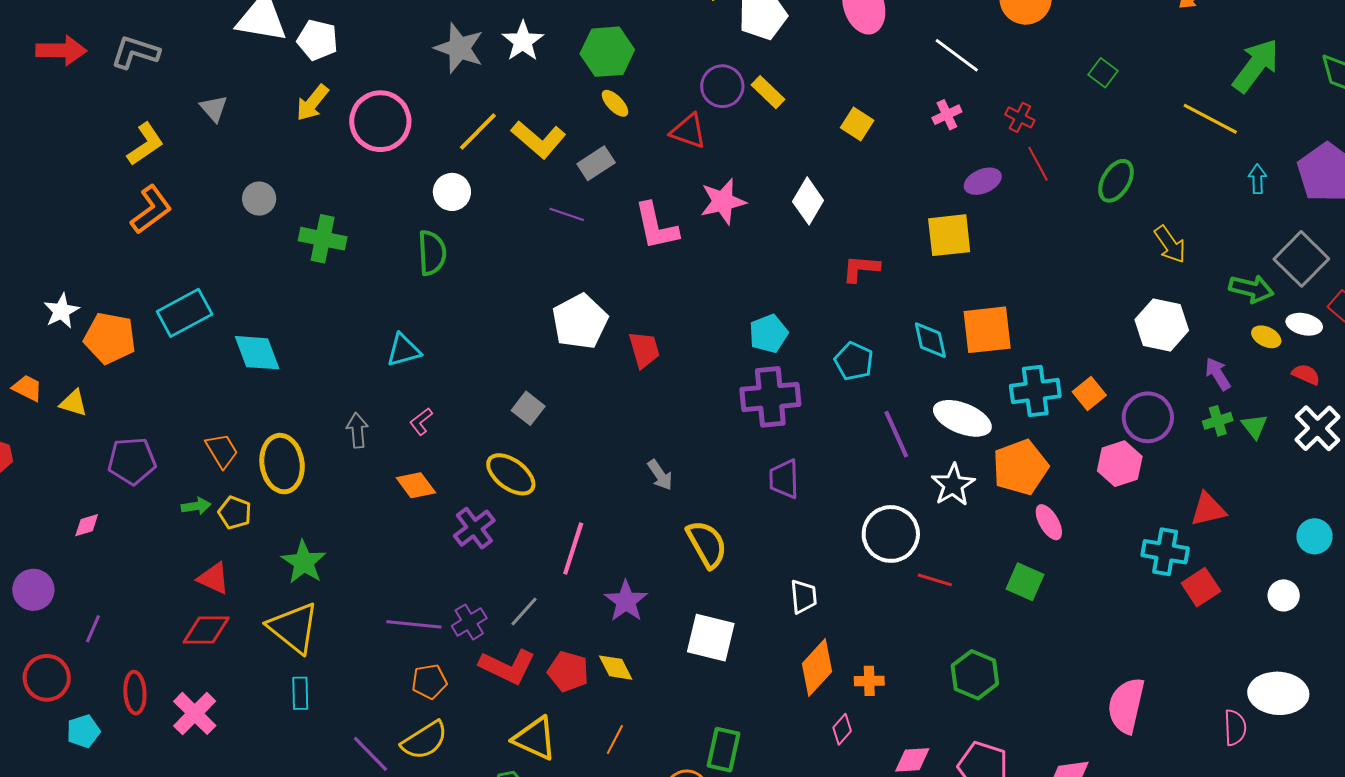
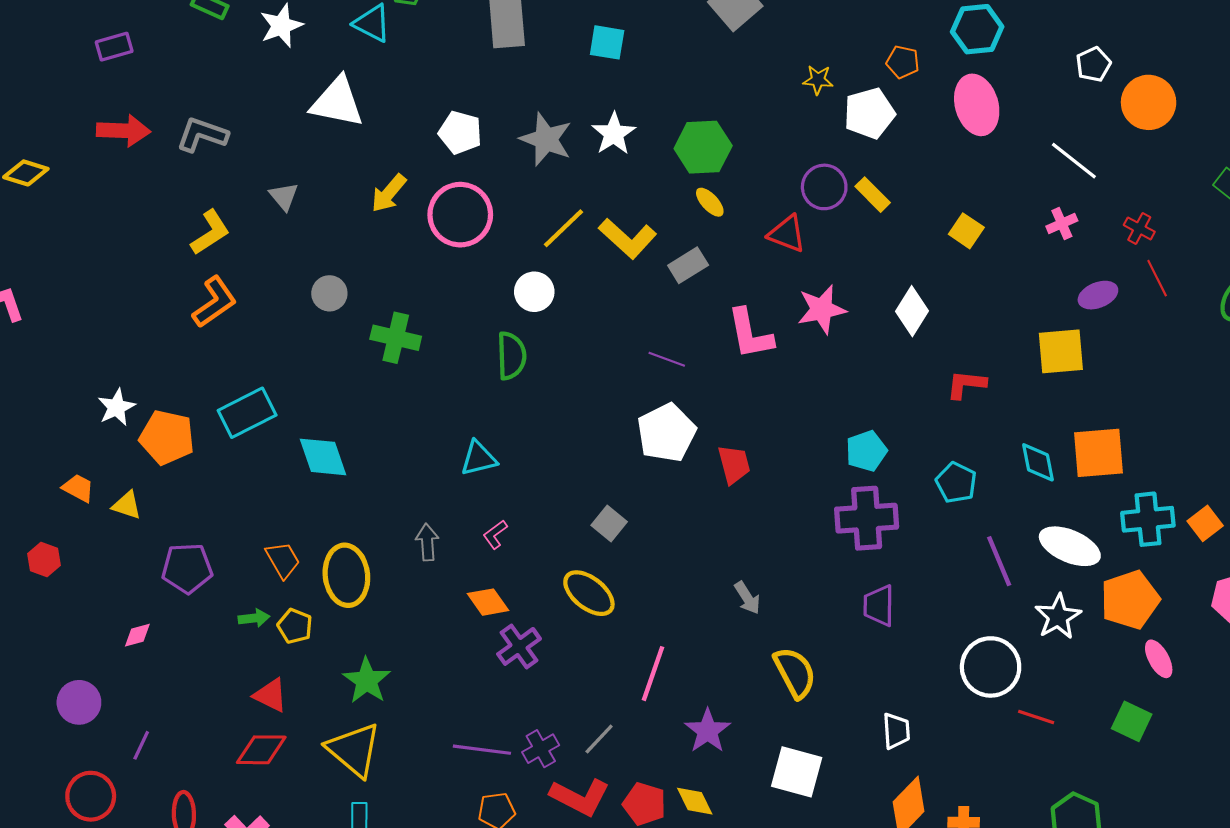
white pentagon: (317, 40) -> (460, 133), moved
purple line: (567, 214) -> (667, 359), moved
purple cross: (474, 528) -> (519, 646), moved

